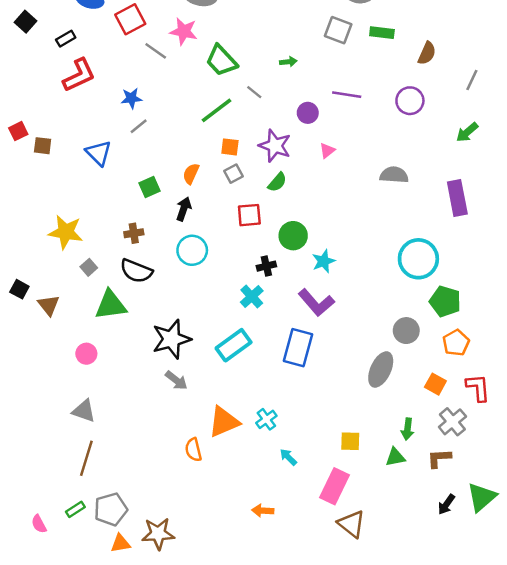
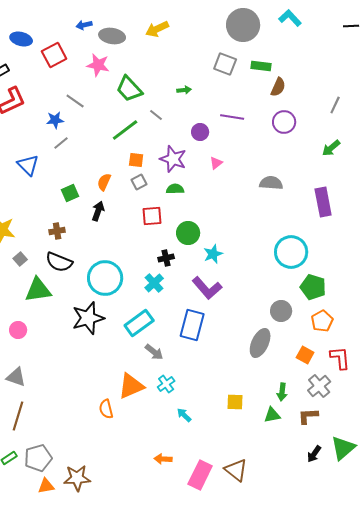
gray line: (156, 51) -> (75, 101), moved
brown semicircle: (427, 53) -> (278, 87), moved
green semicircle: (277, 182) -> (175, 189), turned -132
cyan circle: (192, 250) -> (105, 278), moved, size x1.4
gray arrow: (176, 380) -> (154, 352), moved
pink rectangle: (334, 486) -> (200, 475), moved

